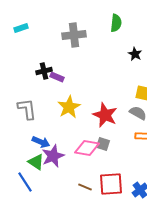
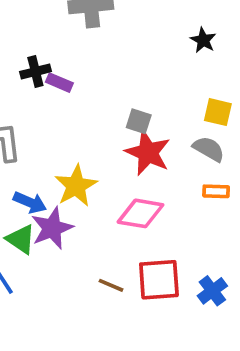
yellow star: (69, 107) -> (76, 186), moved
gray square: (103, 144) -> (139, 121), moved
pink diamond: (87, 148) -> (140, 213), moved

